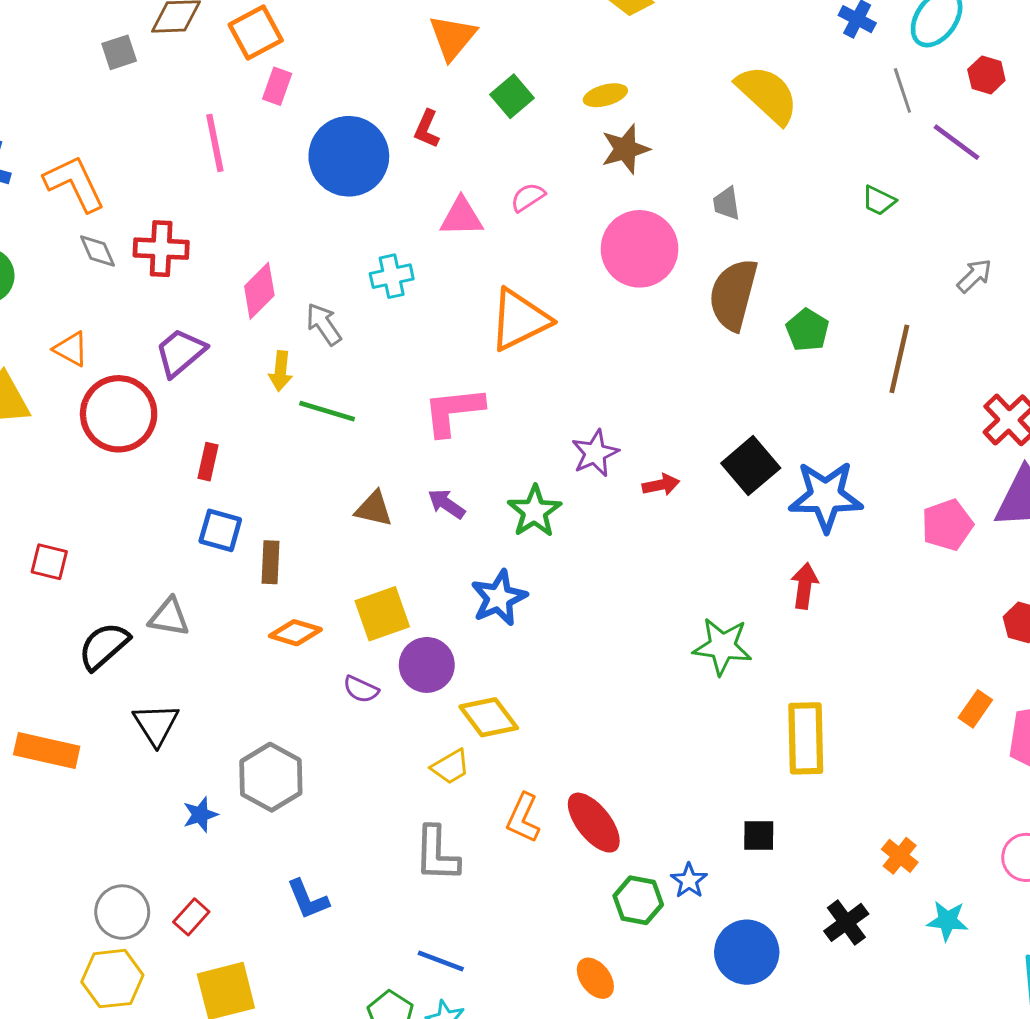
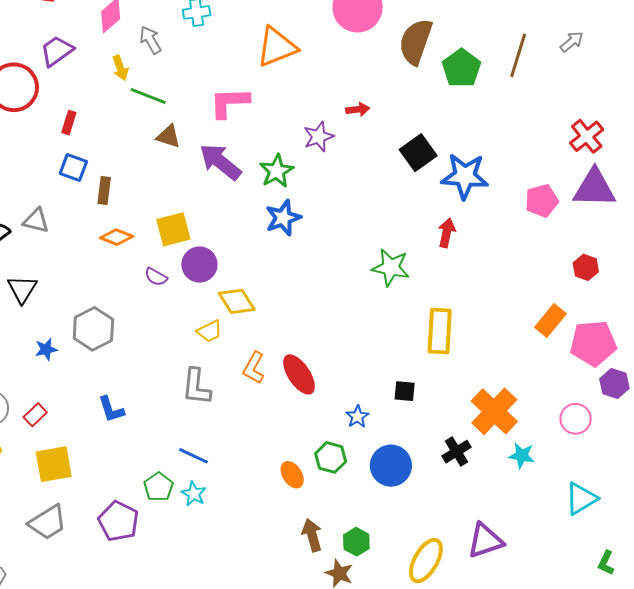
green pentagon: (807, 330) -> (461, 68), size x1.4
brown line: (899, 359) -> (518, 55), moved
yellow arrow: (281, 371) -> (120, 68), turned -30
red arrow: (661, 485) -> (358, 109), moved
purple arrow: (446, 504) -> (220, 162), size x1.8
brown triangle: (374, 509) -> (168, 136), moved
blue star: (499, 598) -> (283, 218), moved
orange rectangle: (975, 709) -> (550, 321), size x1.4
orange cross: (900, 856) -> (494, 411), size x2.0
green hexagon: (638, 900) -> (331, 457), moved

